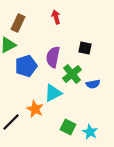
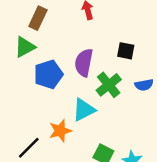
blue semicircle: (93, 84) -> (144, 85), moved
orange star: (35, 109) -> (60, 131), turned 30

